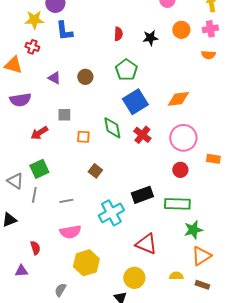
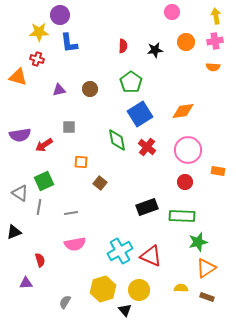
purple triangle: (54, 78) -> (59, 90), turned -40
purple semicircle: (20, 100) -> (20, 135), moved
orange square: (83, 137) -> (81, 162), moved
cyan cross: (111, 213) -> (120, 251), moved
yellow hexagon: (86, 263) -> (103, 289), moved

